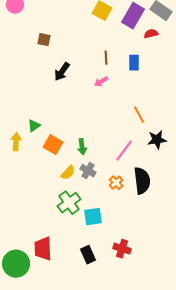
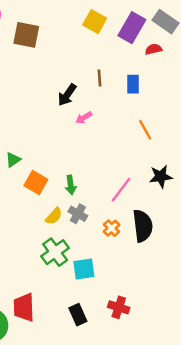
brown square: (44, 40) -> (26, 35), moved, size x1.6
black arrow: (62, 72) -> (67, 95), moved
pink arrow: (101, 82) -> (84, 118), moved
orange line: (139, 115) -> (145, 130), moved

